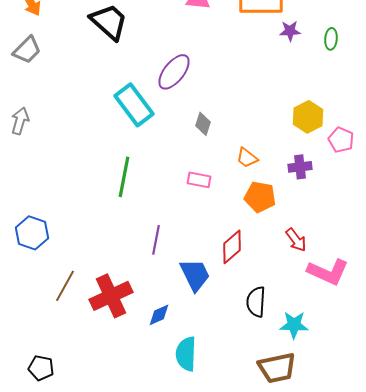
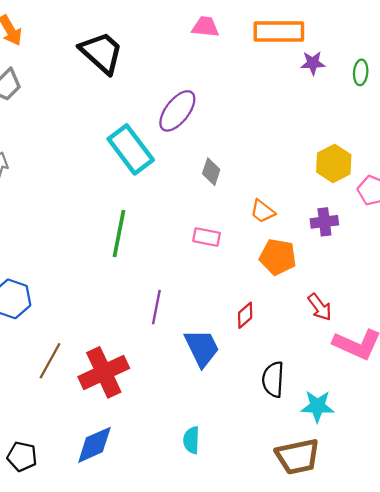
red diamond: (232, 247) -> (245, 315), size x0.7
blue diamond: (159, 315) -> (94, 445), moved, size x1.5
cyan semicircle: (186, 354) -> (191, 440), size x0.7

